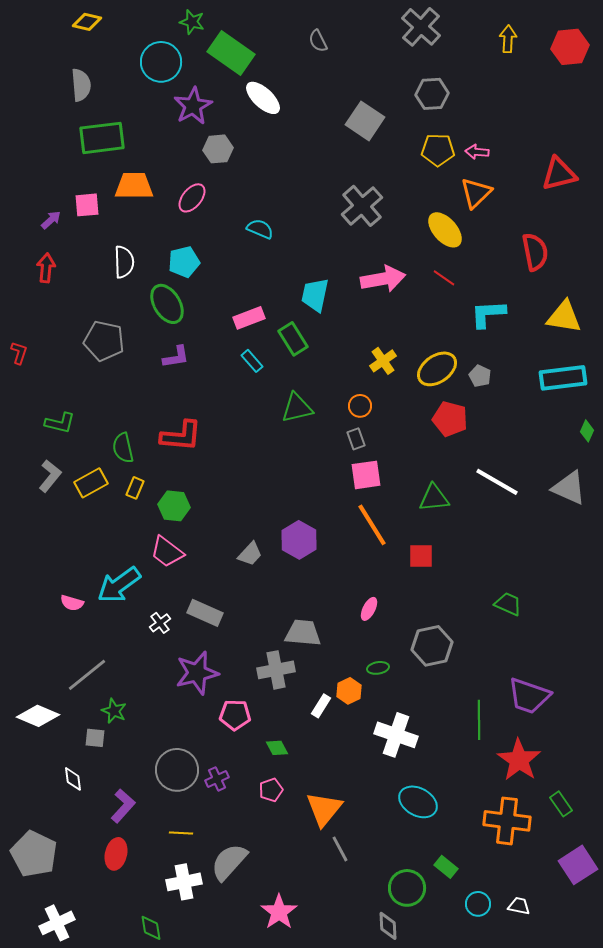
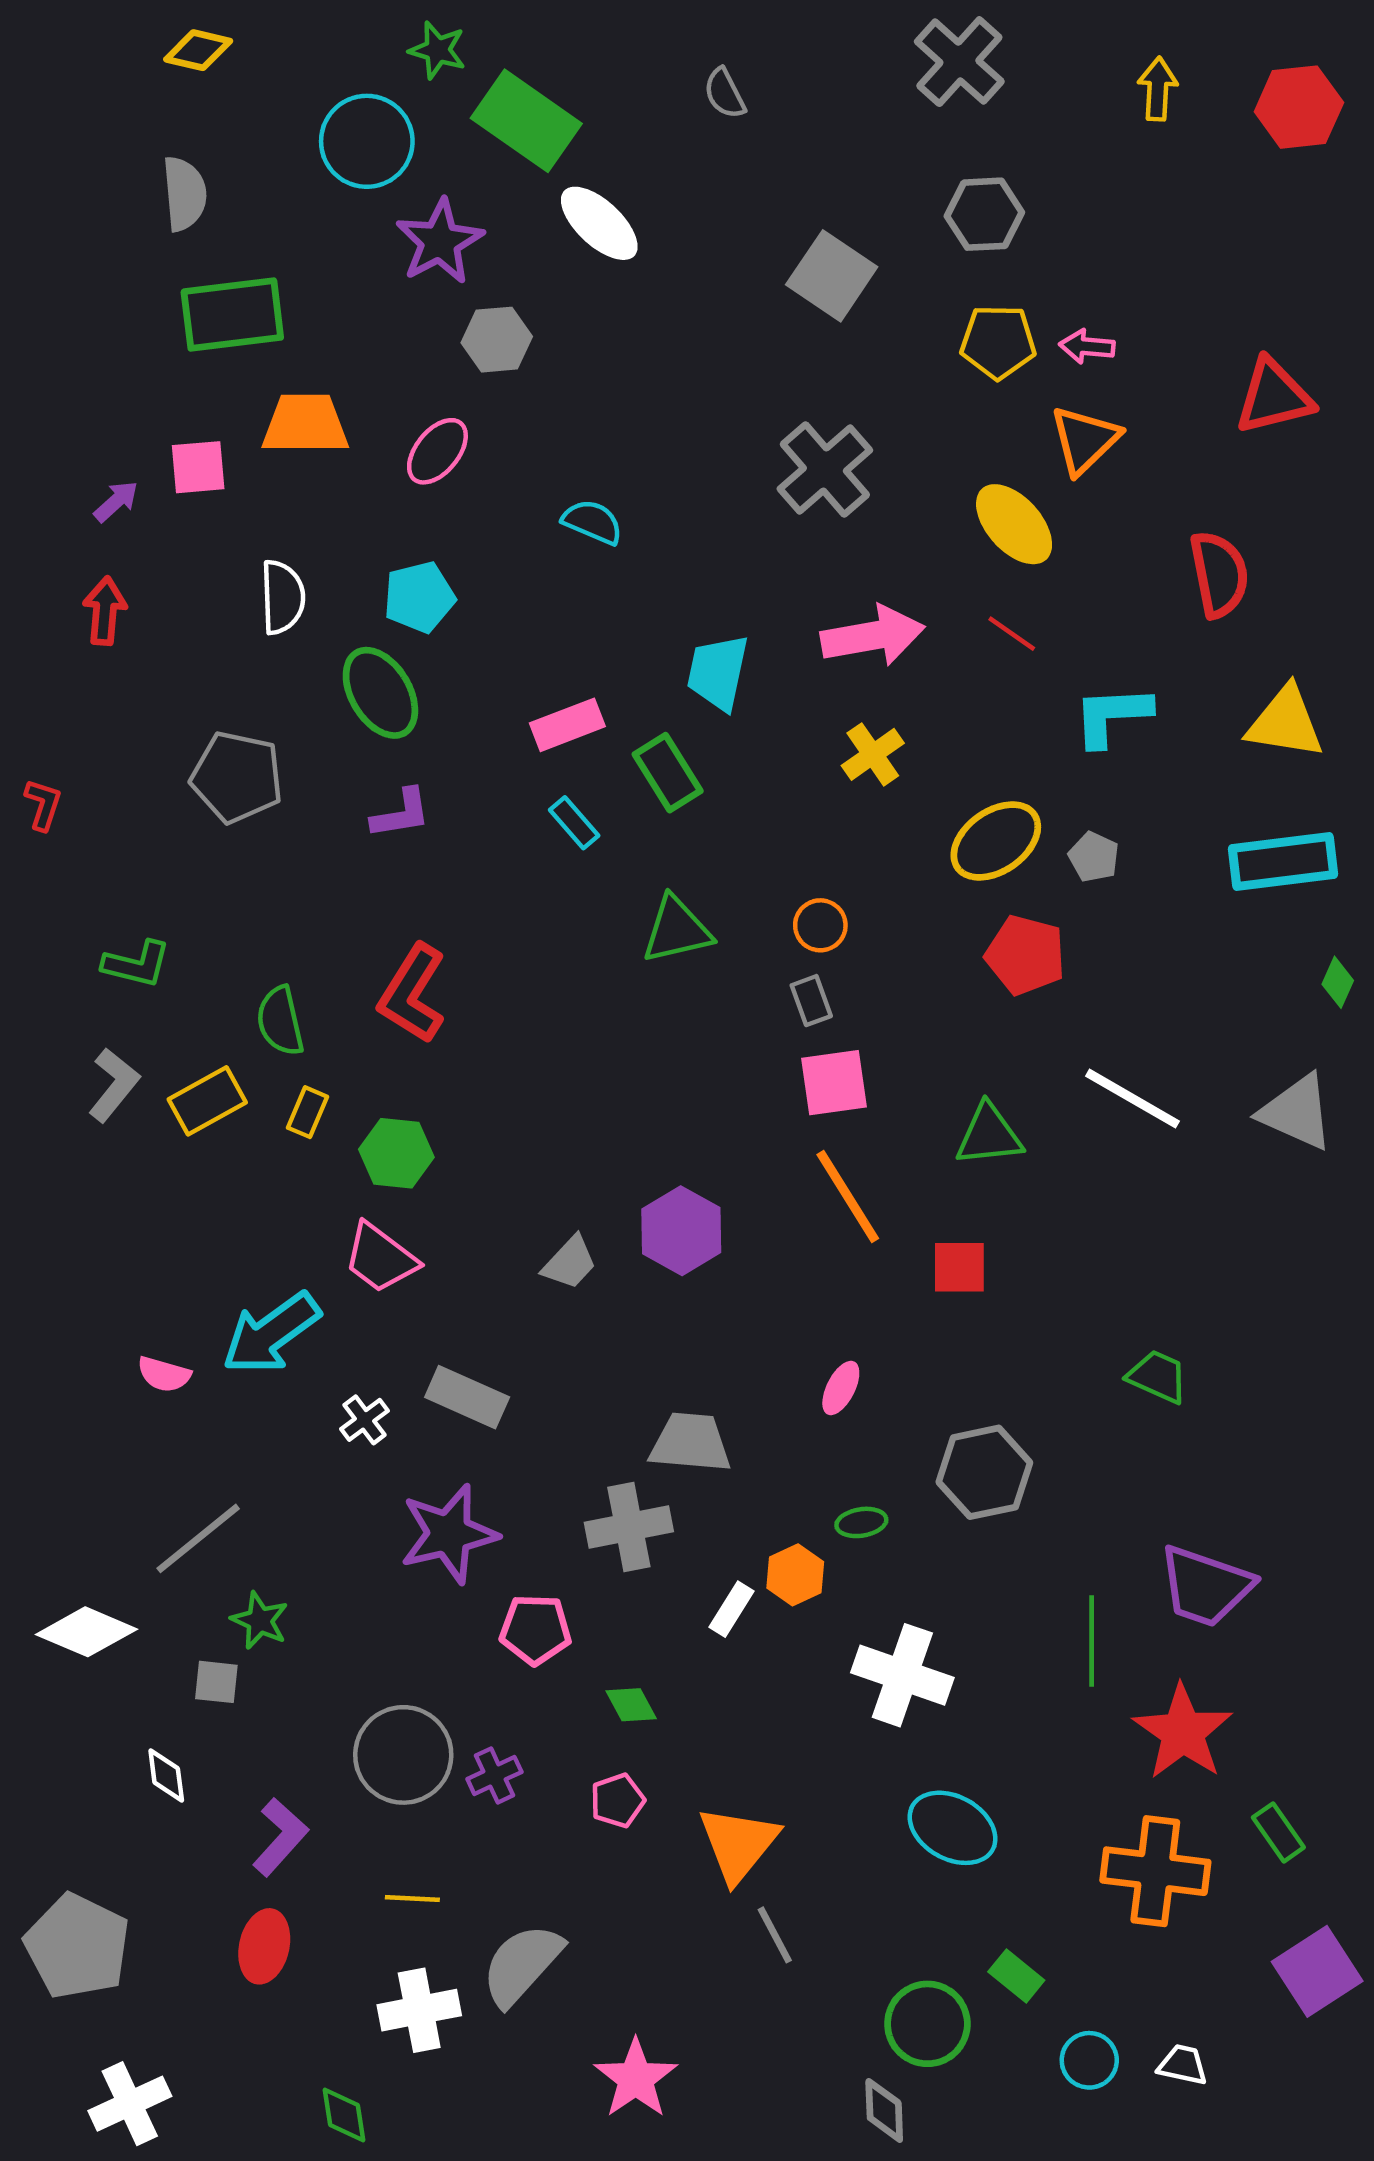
yellow cross: (383, 361) -> (873, 754), moved
red L-shape: (181, 436) -> (412, 994), turned 117

